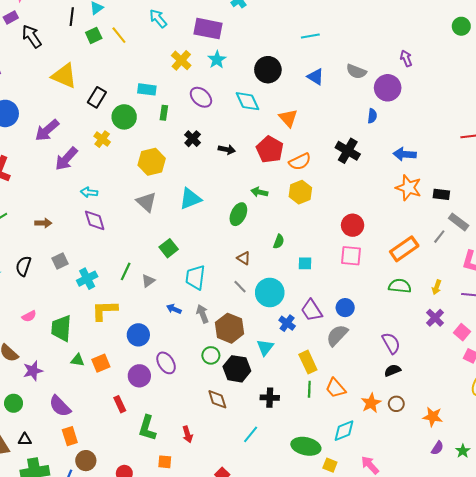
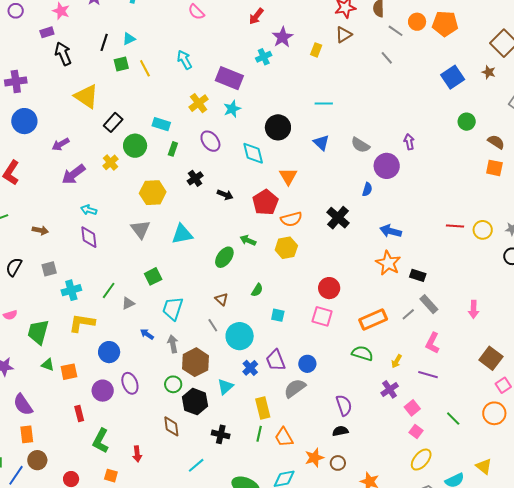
purple arrow: (47, 130) -> (61, 144), size x0.7

